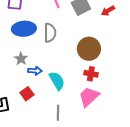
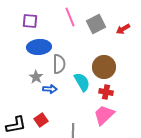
gray semicircle: (50, 33) -> (59, 64), moved
cyan semicircle: (57, 81) -> (82, 82), moved
red square: (27, 94) -> (41, 120), moved

